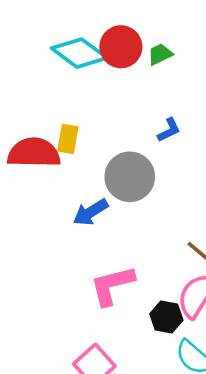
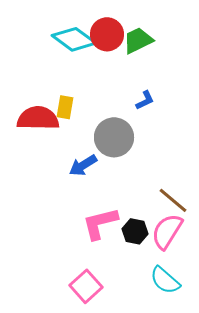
green trapezoid: (160, 54) -> (138, 40), size x1.5
black hexagon: (166, 317) -> (135, 231), moved

